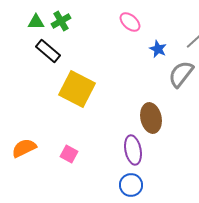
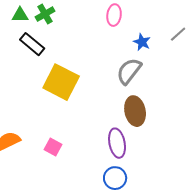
pink ellipse: (130, 22) -> (114, 15), turned 55
gray semicircle: (181, 74) -> (129, 71), moved

